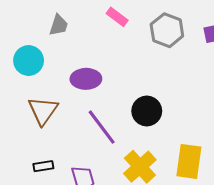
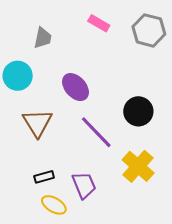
purple ellipse: (86, 79) -> (76, 87), turned 56

